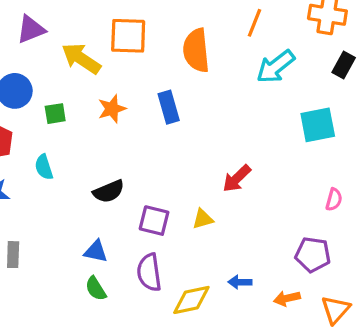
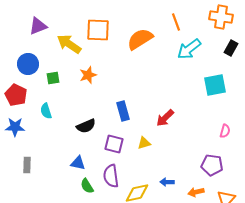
orange line: (255, 23) -> (176, 22), turned -42
orange semicircle: (196, 50) -> (140, 39), turned 64
blue rectangle: (169, 107) -> (123, 111), moved
green semicircle: (96, 289) -> (87, 186), moved

